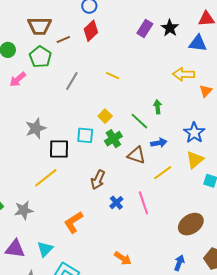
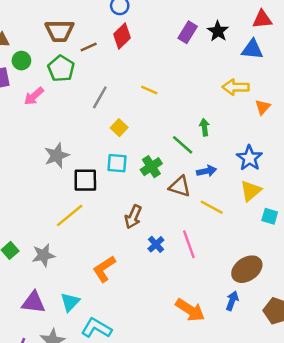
yellow square: (105, 116) -> (119, 128), moved
yellow line: (163, 173) -> (212, 207), turned 66
orange arrow: (123, 258) -> (190, 310), moved, size x1.4
blue arrow: (179, 263) -> (232, 301), moved

